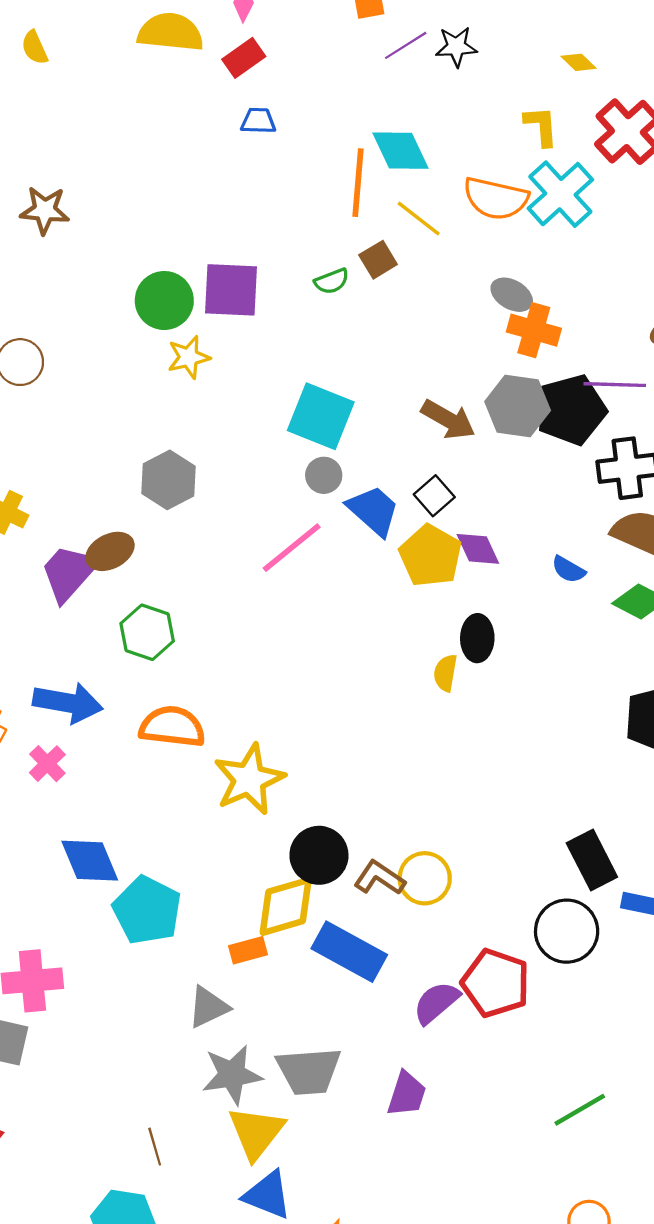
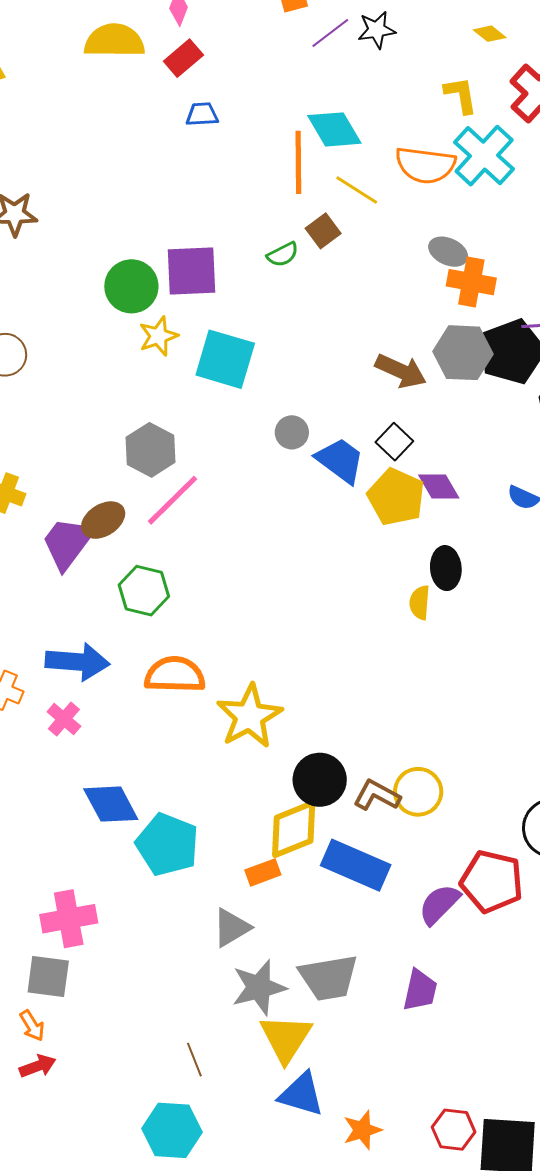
cyan square: (321, 416) -> (225, 359), moved
pink line: (292, 548) -> (172, 500), moved

